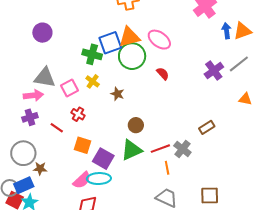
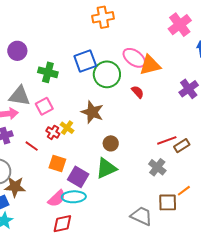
orange triangle: (129, 37) -> (150, 65), moved
green cross: (92, 54) -> (48, 72), moved
yellow cross: (93, 81) -> (67, 128), moved
brown star: (117, 94) -> (92, 112), size x1.6
red line: (160, 149) -> (167, 140), moved
orange line: (167, 168) -> (184, 191), moved, turned 64
brown star: (40, 169) -> (15, 187), size x1.5
brown square: (210, 195) -> (168, 202), moved

